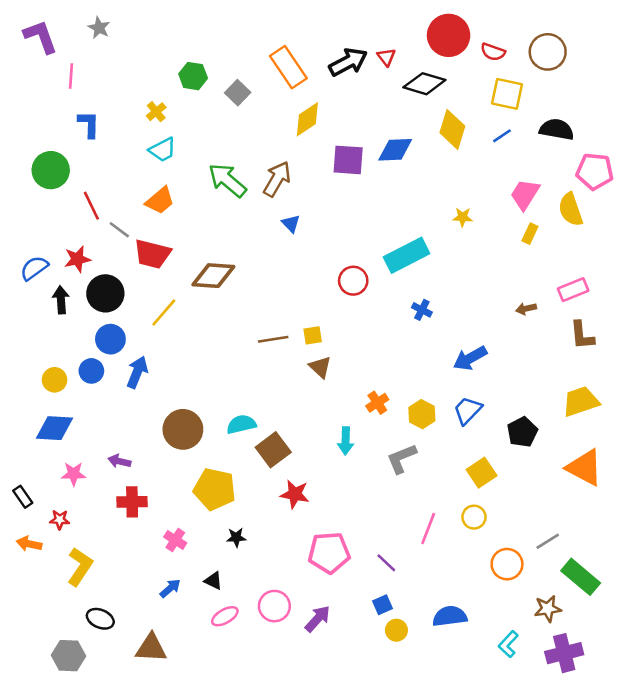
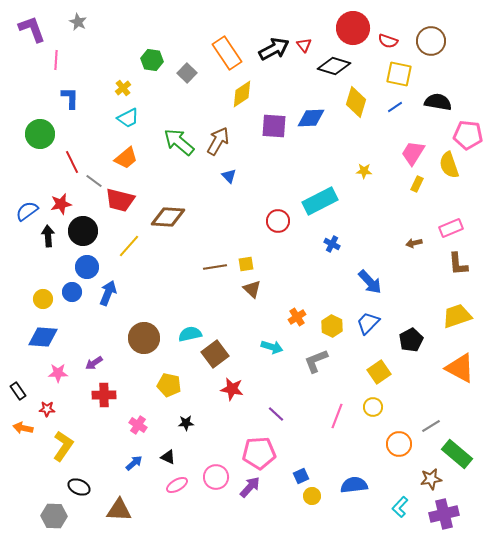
blue arrow: (470, 358) -> (370, 282), turned -104
cyan arrow: (346, 441) -> (272, 347), turned -75
purple arrow: (119, 461) -> (94, 363), turned -48
yellow pentagon: (215, 489) -> (169, 385), size x0.7
pink pentagon: (329, 553) -> (259, 453), moved
purple line: (386, 563) -> (276, 414), moved

